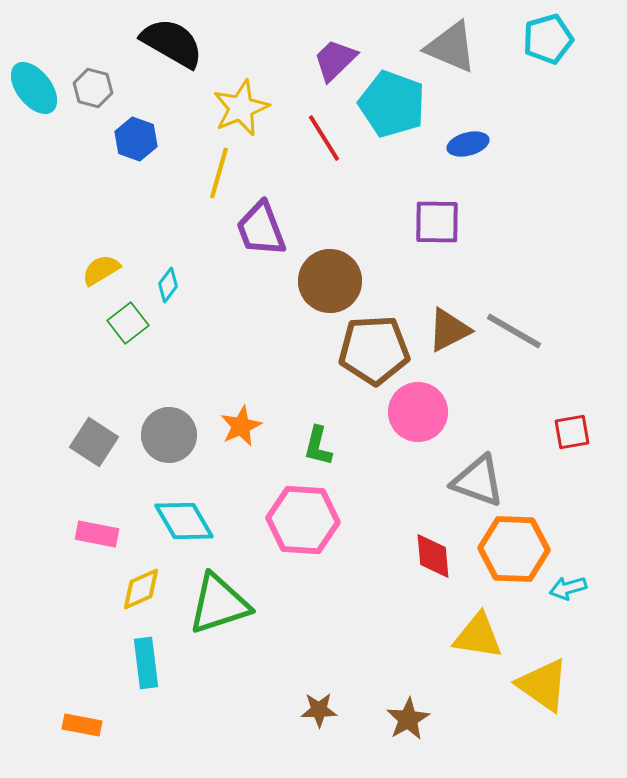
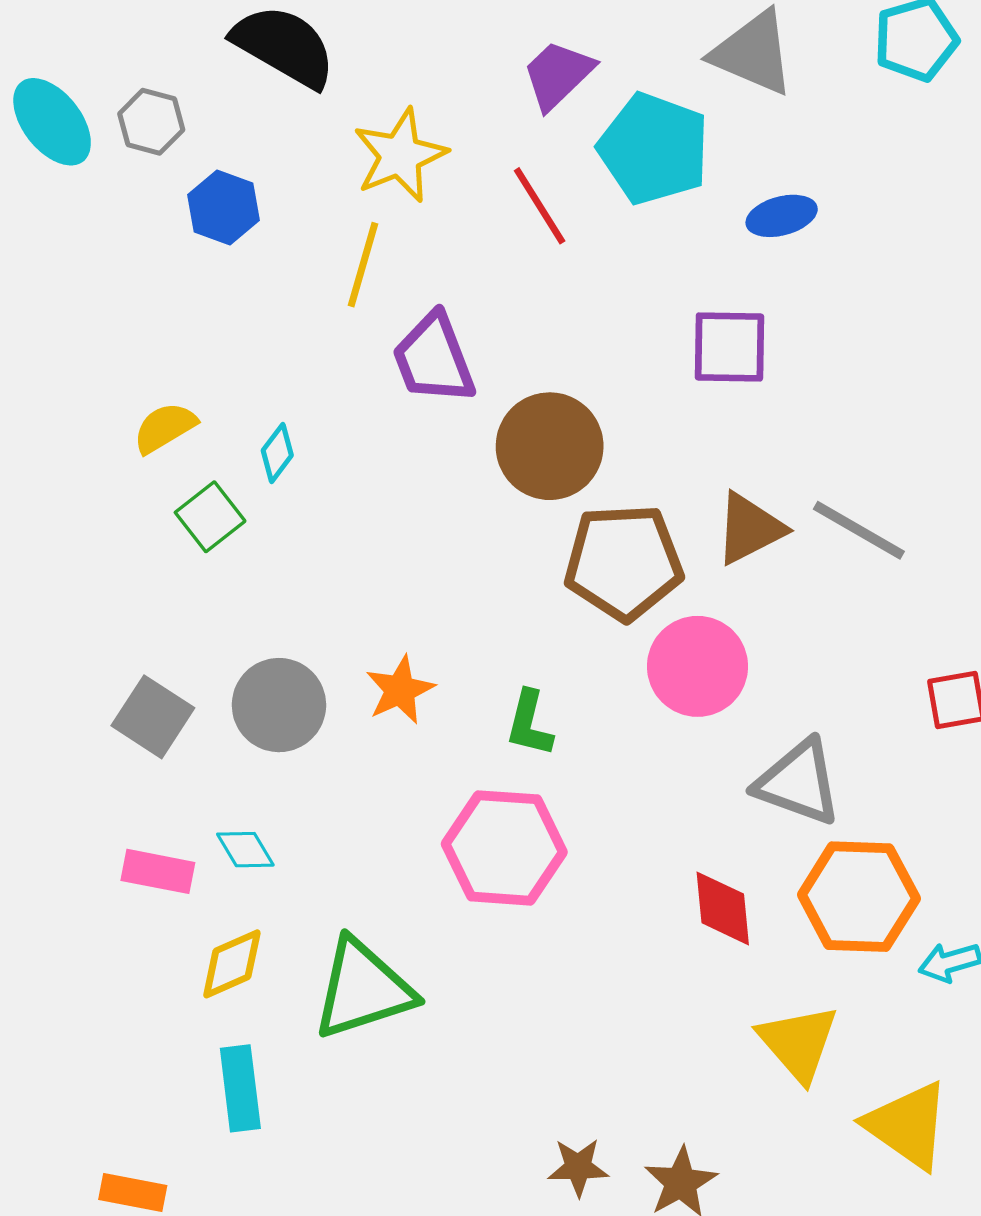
cyan diamond: (184, 521) -> (245, 850), moved, size x0.6
yellow triangle: (478, 636) -> (798, 1043), turned 40
brown star: (319, 710) -> (578, 1167), moved

